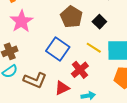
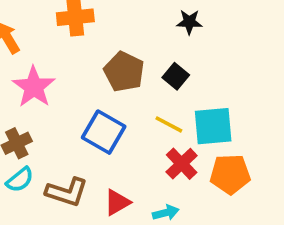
red cross: (80, 70) -> (182, 164), moved

